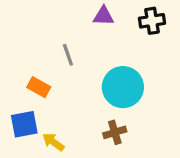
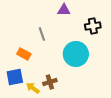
black cross: (152, 21) -> (93, 26), moved
brown cross: (115, 132) -> (50, 82), moved

